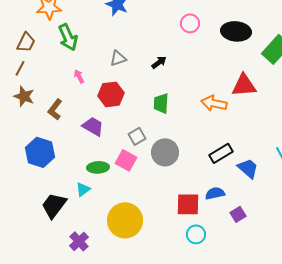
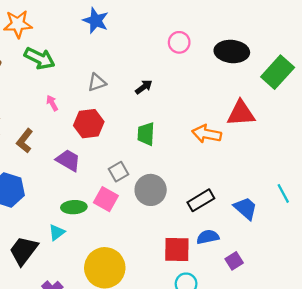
green arrow: (68, 37) -> (40, 58), turned -40
black rectangle: (221, 153) -> (201, 200), moved

